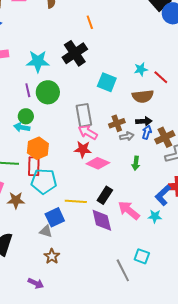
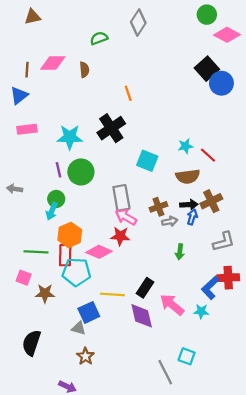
cyan arrow: (22, 127) -> (52, 211), turned -77
brown cross: (165, 137) -> (211, 201), moved
pink diamond: (98, 163) -> (99, 252), moved

